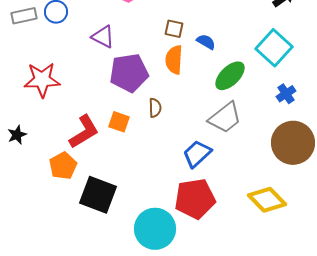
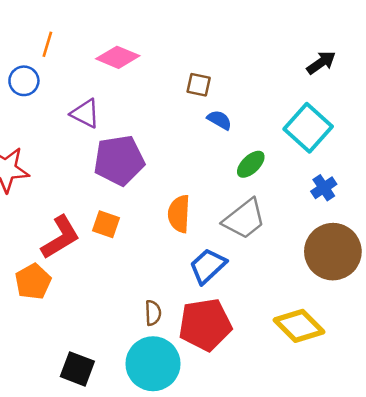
brown square: (174, 29) -> (199, 85), moved
orange semicircle: (174, 60) -> (179, 214), moved
green ellipse: (230, 76) -> (251, 164), size x0.7
brown semicircle: (155, 108) -> (153, 313), moved
black square: (98, 195) -> (77, 369), moved, size x0.7

